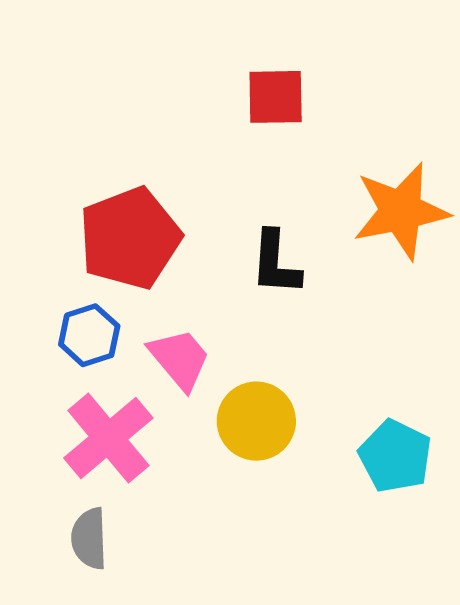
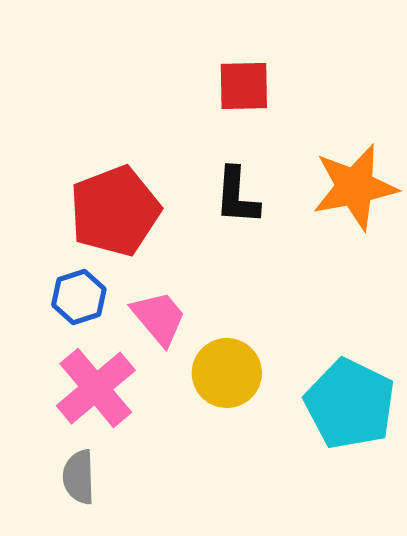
black L-shape: (276, 263) -> (237, 196), moved
cyan pentagon: (395, 456) -> (350, 404), size x1.4

